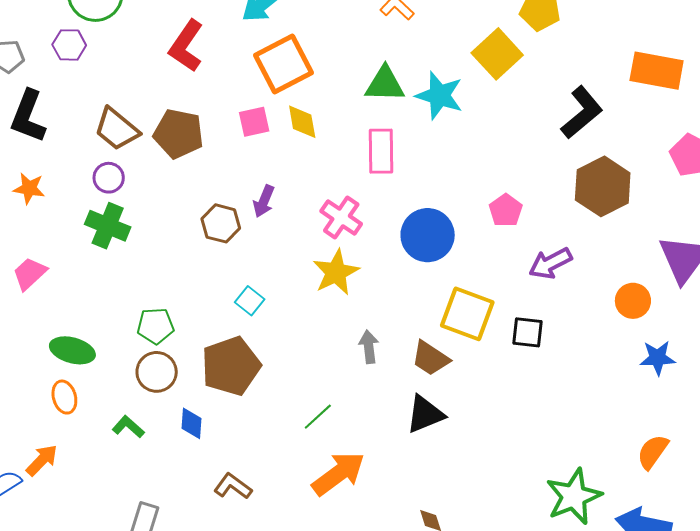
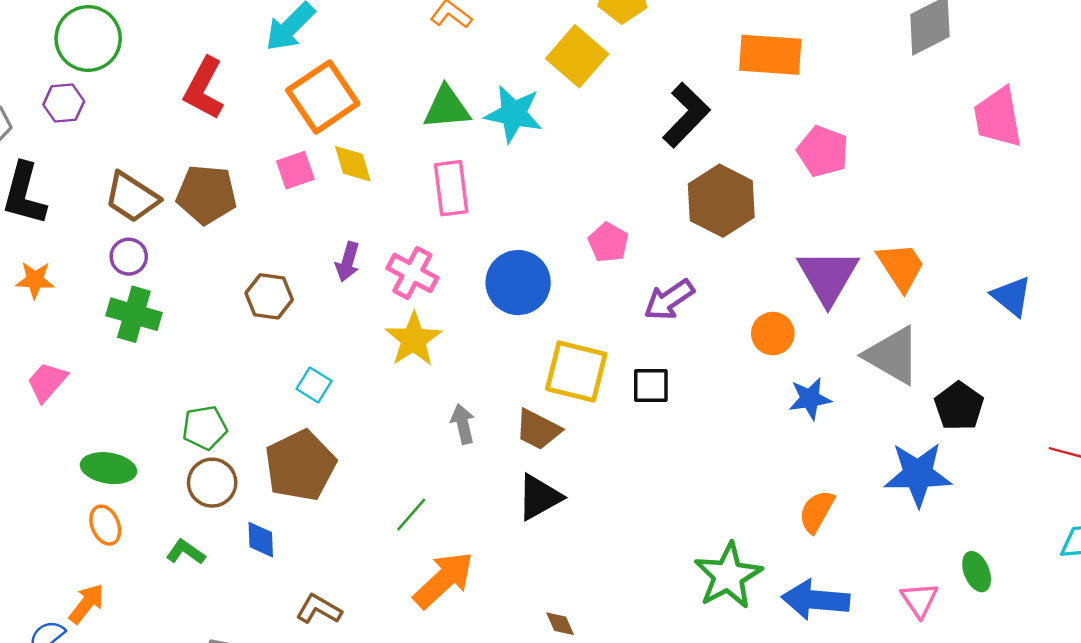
purple arrow: (264, 201) -> (348, 262), moved

